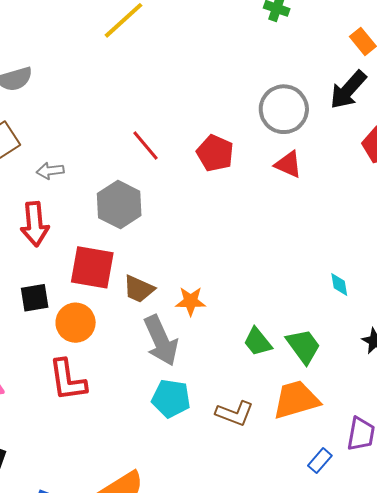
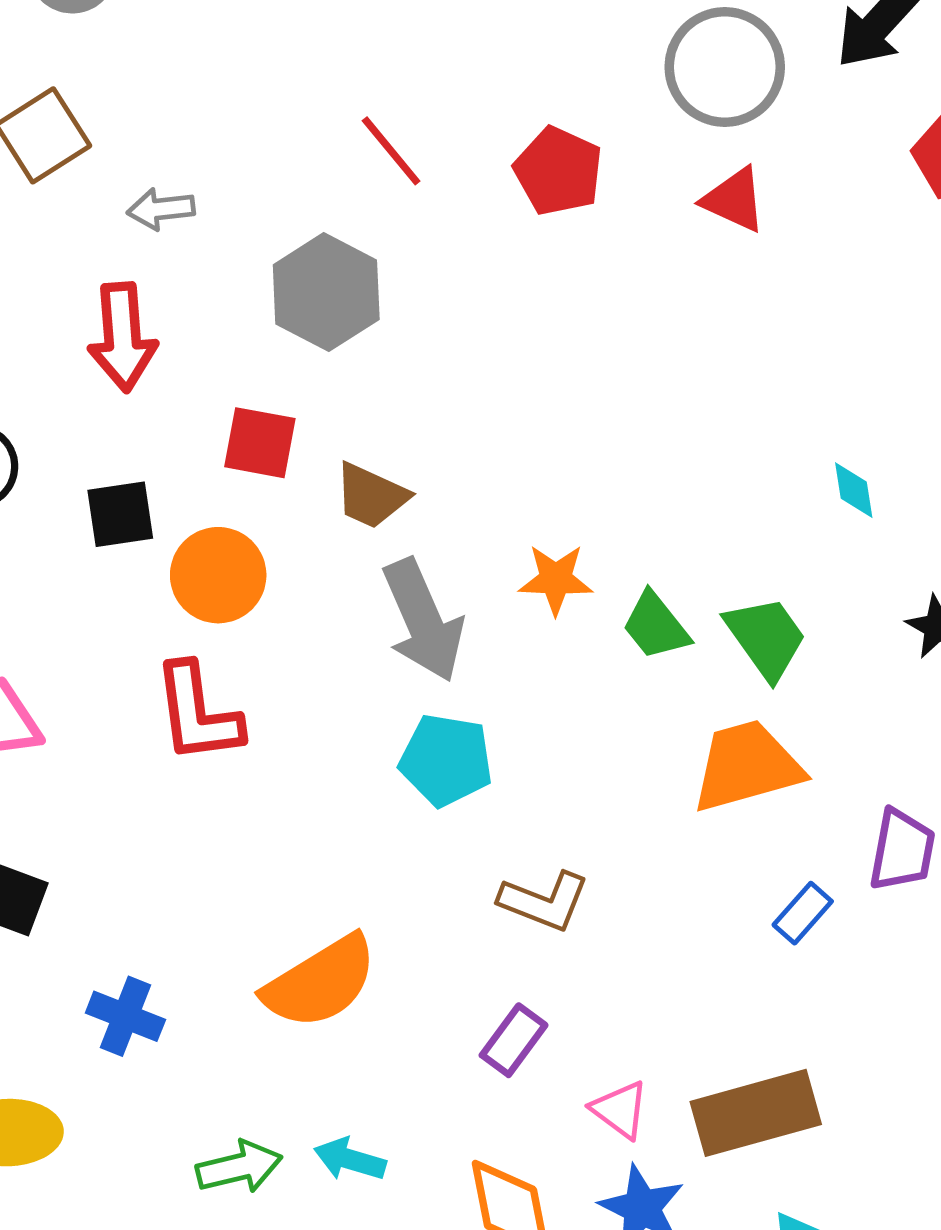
red square: (92, 267) -> (260, 443), size x0.7
orange star: (191, 301) -> (556, 579), moved
brown L-shape: (235, 413) -> (544, 901), moved

